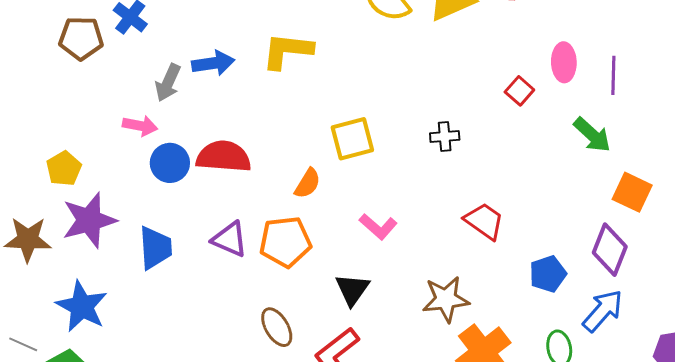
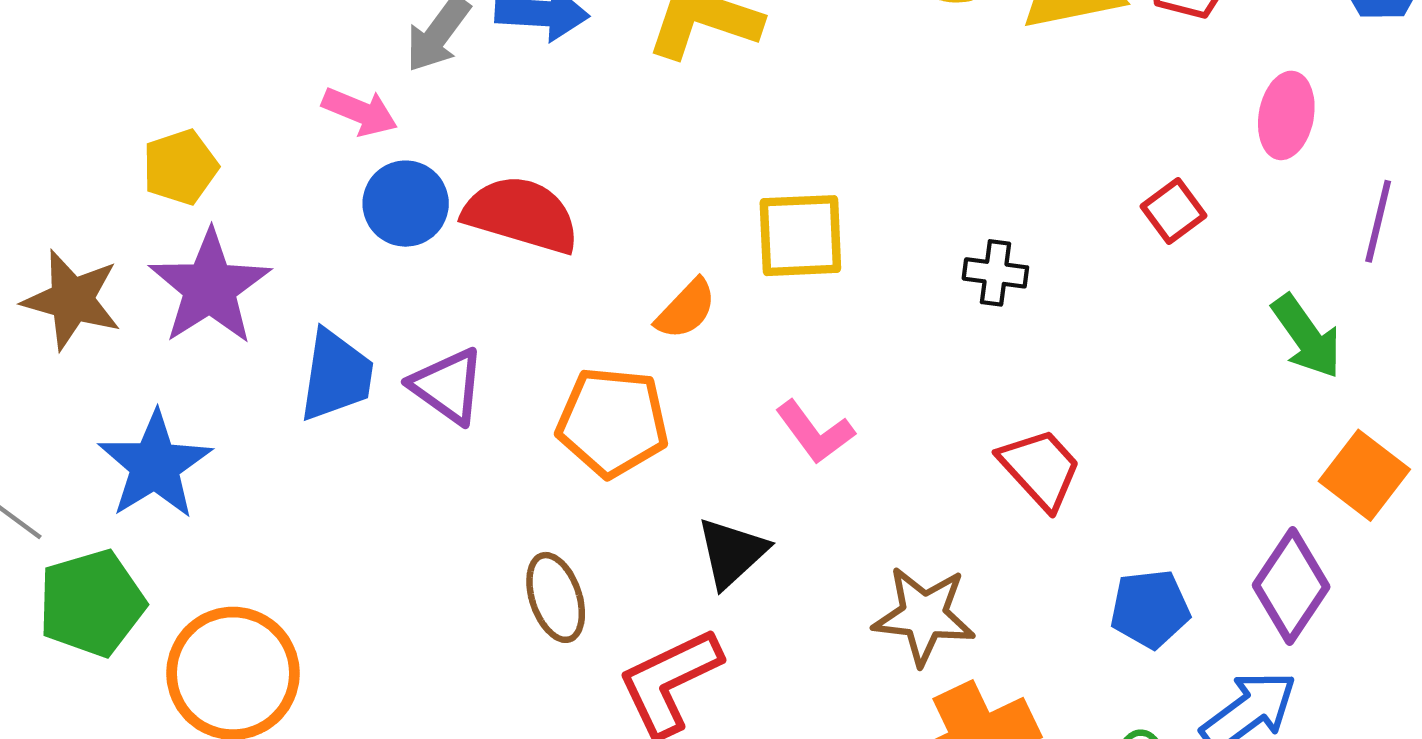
pink ellipse: (564, 62) -> (1286, 115), moved
purple star: (89, 220) -> (210, 287), turned -30
purple triangle: (230, 239) -> (448, 386), moved

